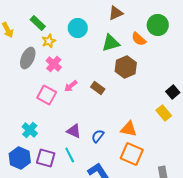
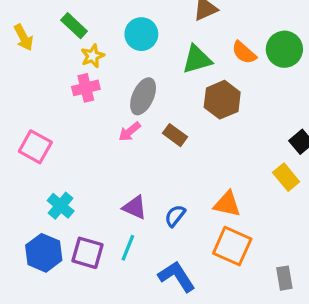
green circle: (158, 25) -> (284, 49), moved
gray ellipse: (28, 58) -> (143, 96), moved
pink cross: (54, 64) -> (86, 88), moved, turned 35
pink square: (47, 95) -> (35, 147), moved
cyan line: (70, 155) -> (128, 248), turned 49

